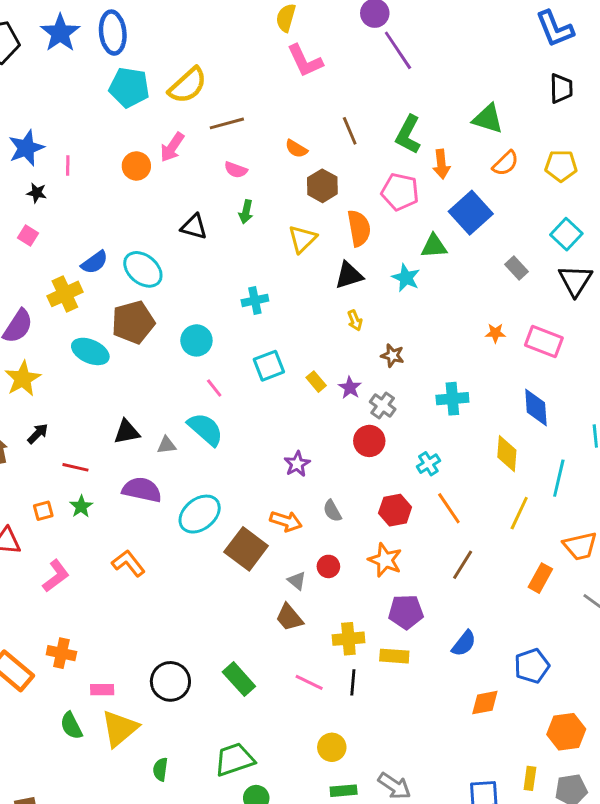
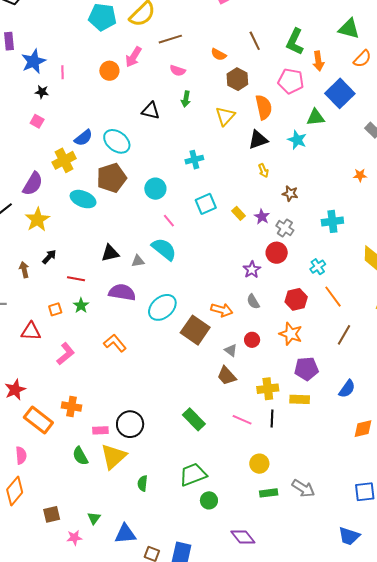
purple star: (297, 464) -> (252, 270), moved
black circle: (170, 681) -> (130, 424), moved

